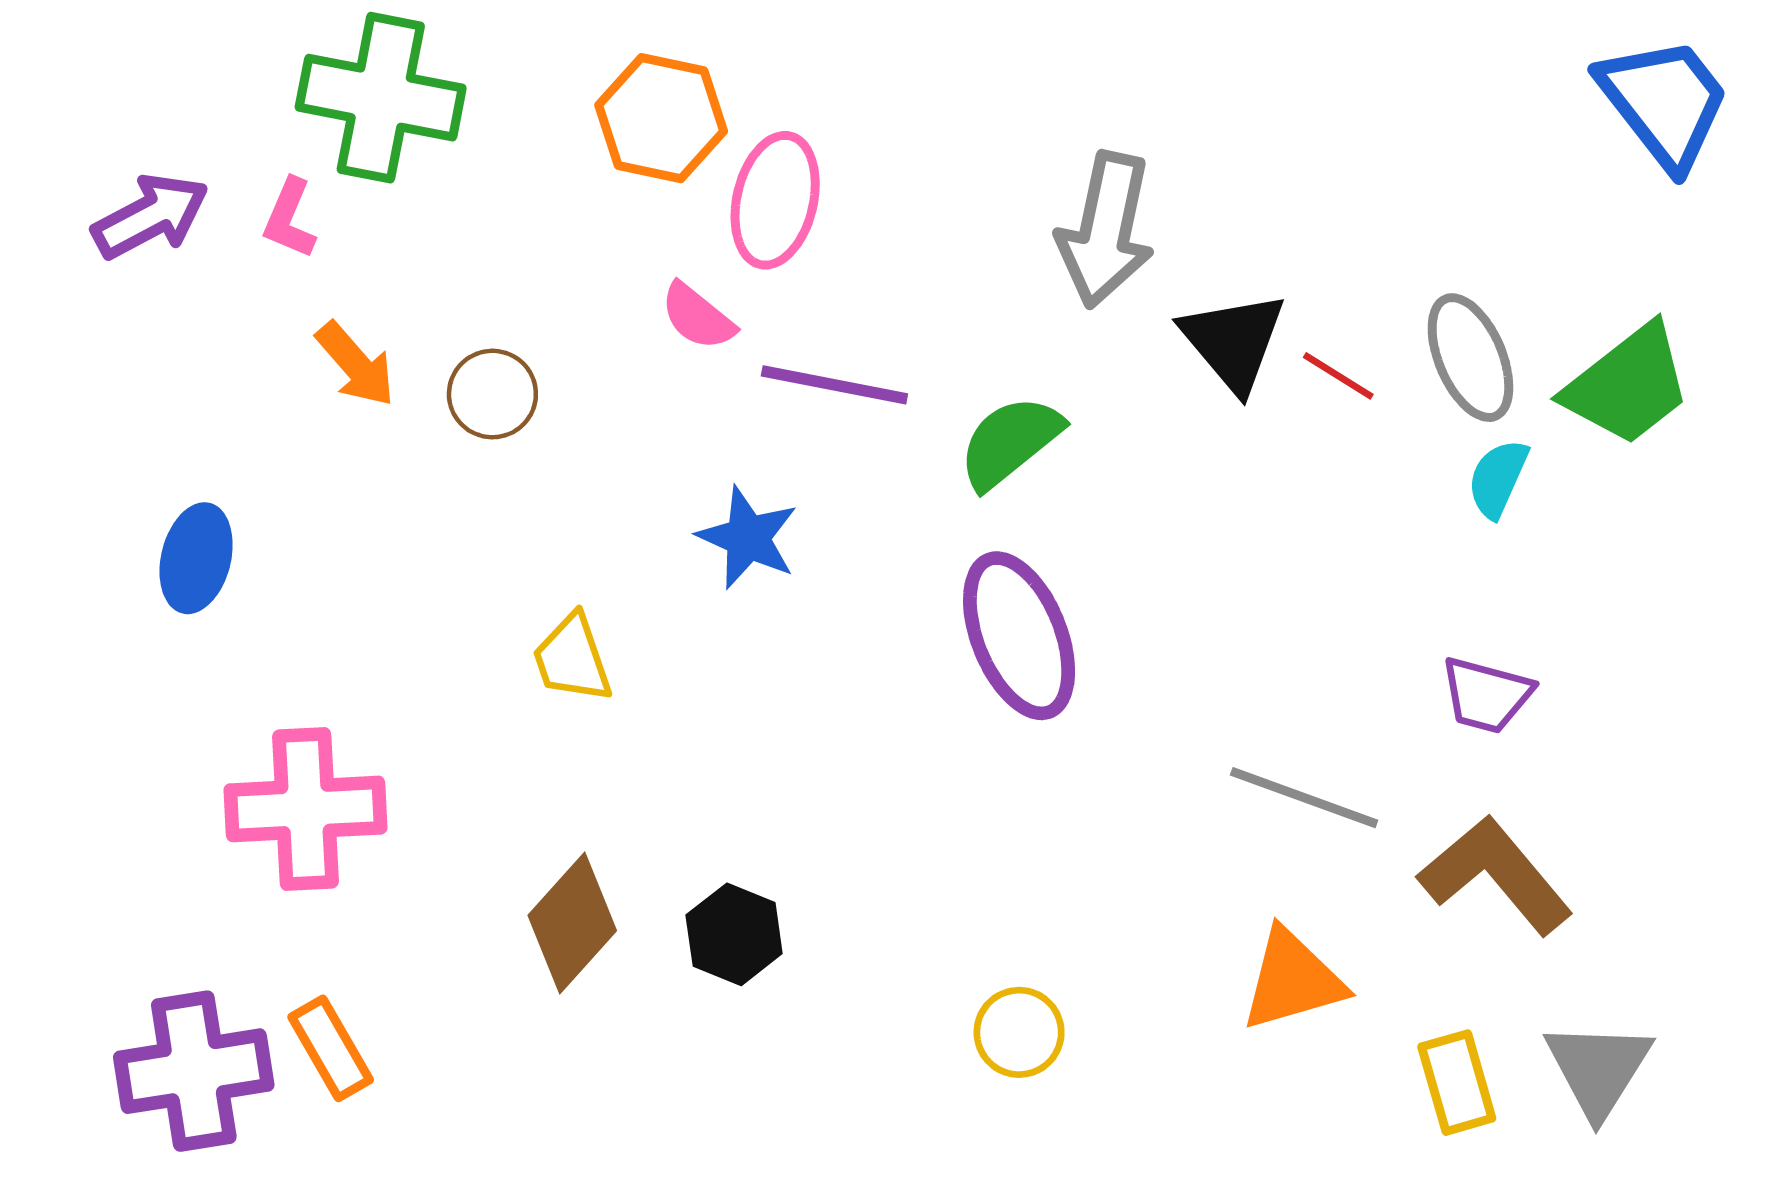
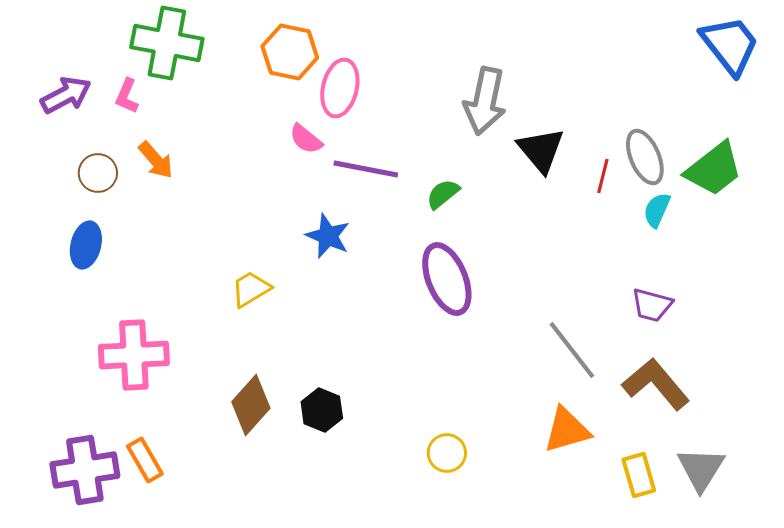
red line: (1338, 376) -> (603, 176), moved, turned 72
brown circle: (492, 394) -> (98, 173), moved
green semicircle: (1010, 442) -> (443, 194), size x0.7
yellow trapezoid: (572, 658) -> (251, 289), turned 78
gray line: (1304, 798) -> (572, 350), turned 32

